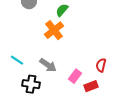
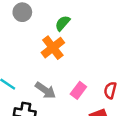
pink rectangle: (75, 76) -> (78, 90), moved

